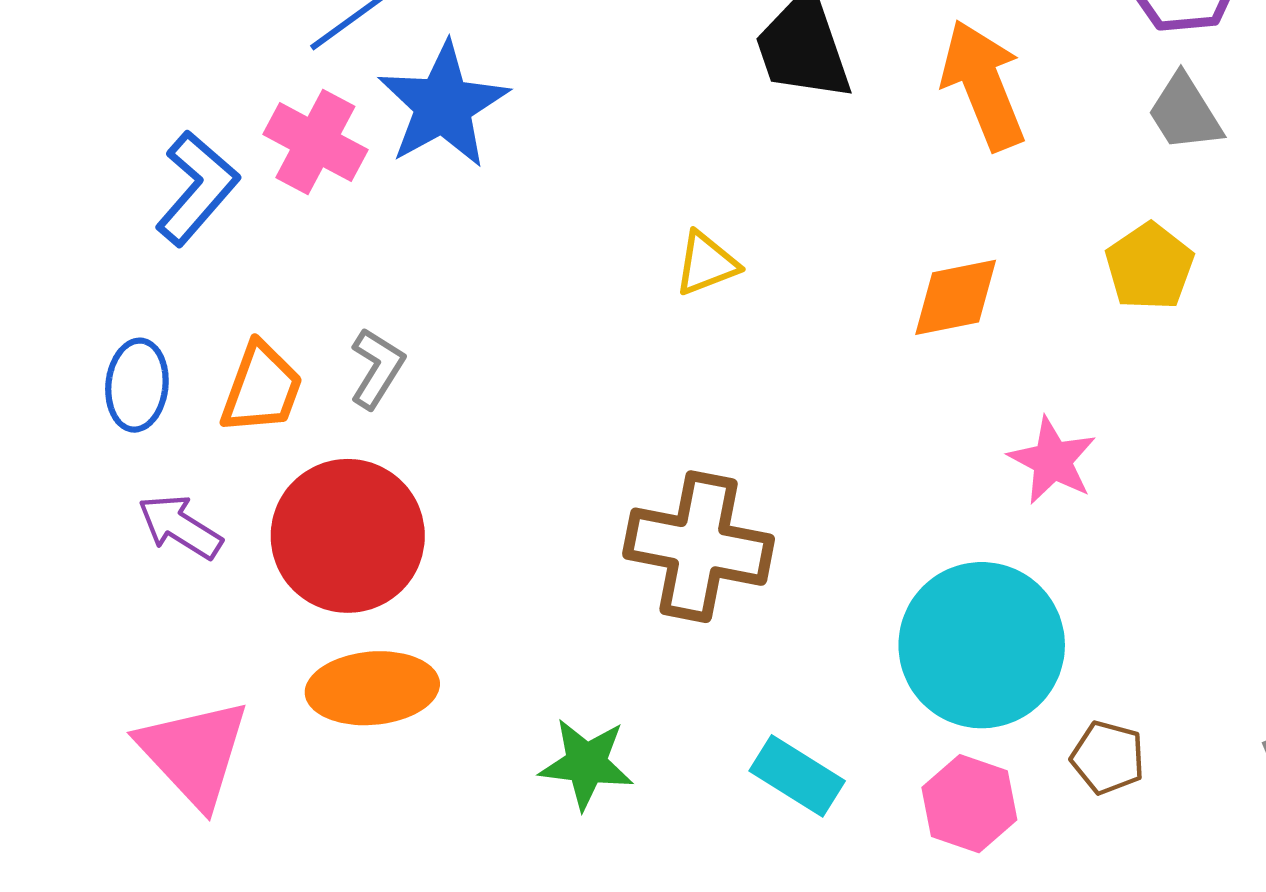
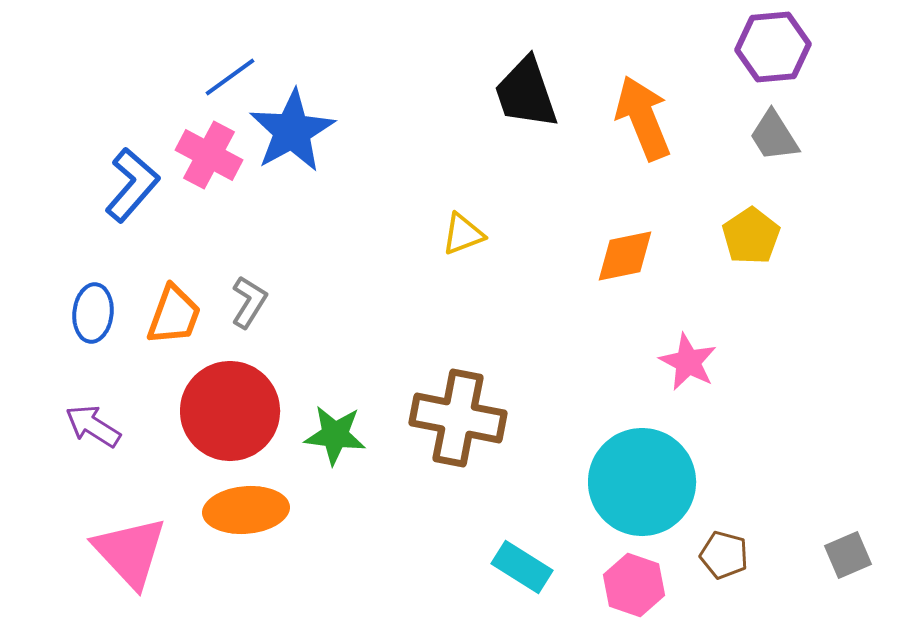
purple arrow: (180, 527) -> (93, 426), moved
green star: (586, 764) -> (335, 435), moved

